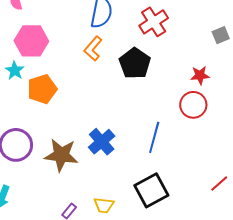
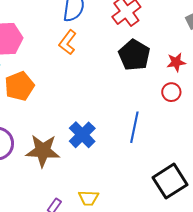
black pentagon: (135, 63) -> (134, 55), moved
red circle: (193, 105) -> (171, 92), size x0.7
black square: (151, 190) -> (170, 181), moved

